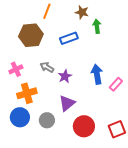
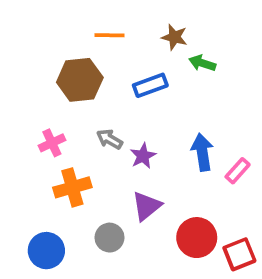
orange line: (47, 11) -> (109, 35), turned 70
green arrow: (97, 26) -> (202, 63), turned -64
blue circle: (20, 117) -> (46, 251), moved
red circle: (84, 126) -> (197, 238), moved

